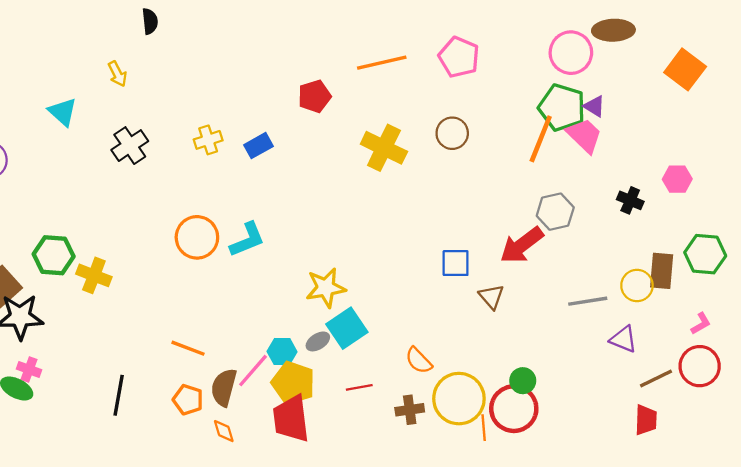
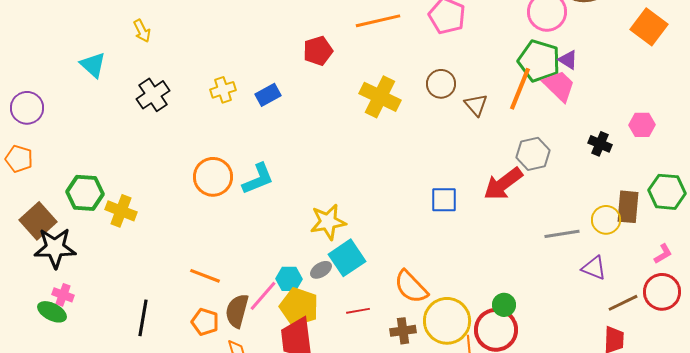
brown triangle: (491, 297) -> (476, 105), moved
orange semicircle: (419, 361) -> (411, 287), size x1.4

